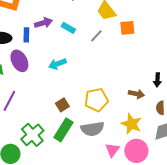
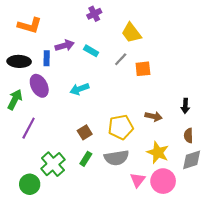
orange square: (127, 28) -> (143, 69), moved
brown arrow: (136, 94) -> (154, 116), moved
green rectangle: (63, 130) -> (86, 159), size x0.6

